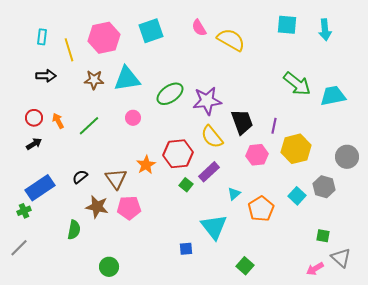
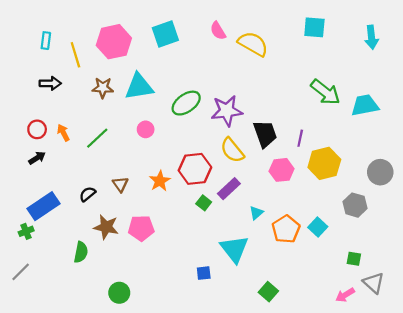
cyan arrow: (325, 30) -> (371, 37), moved
brown triangle: (116, 179) -> (120, 184), moved, size x0.7
cyan square: (297, 196) -> (318, 227), moved

